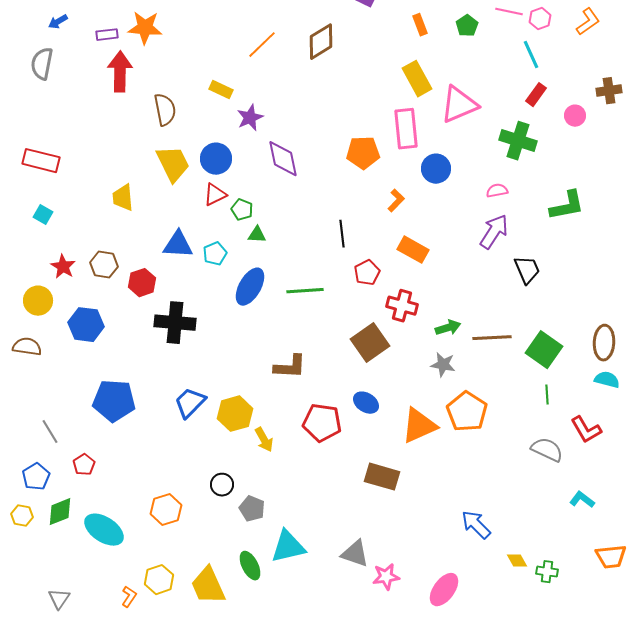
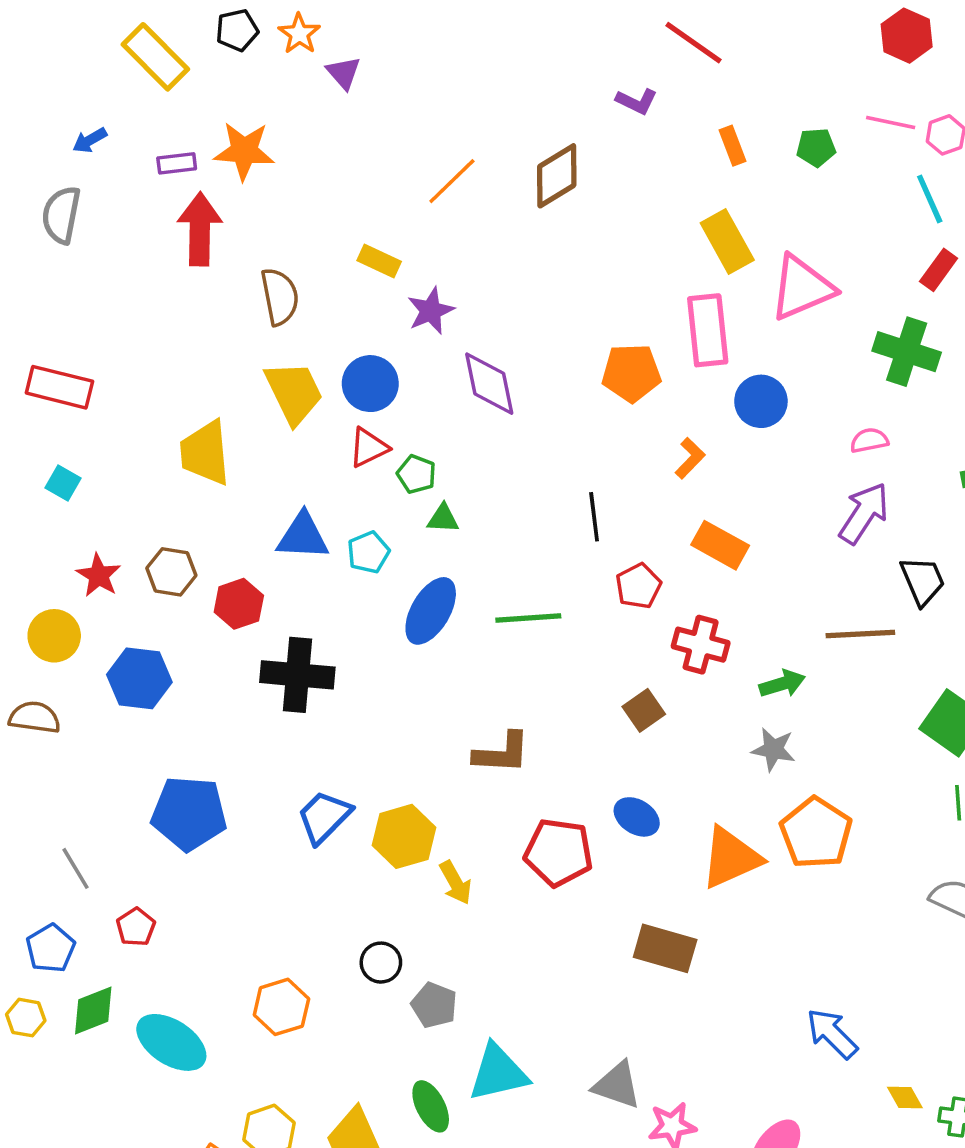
green pentagon: (467, 26) -> (816, 147), turned 30
yellow trapezoid: (123, 198) -> (205, 453), size x1.4
brown line: (492, 338) -> (860, 634), moved
brown square: (370, 343) -> (644, 710), size x0.6

